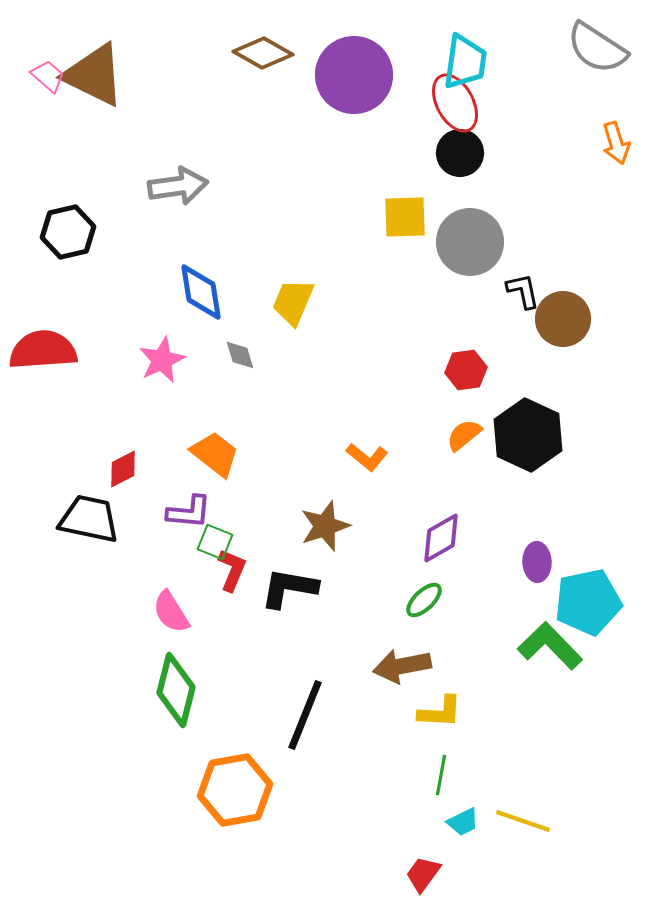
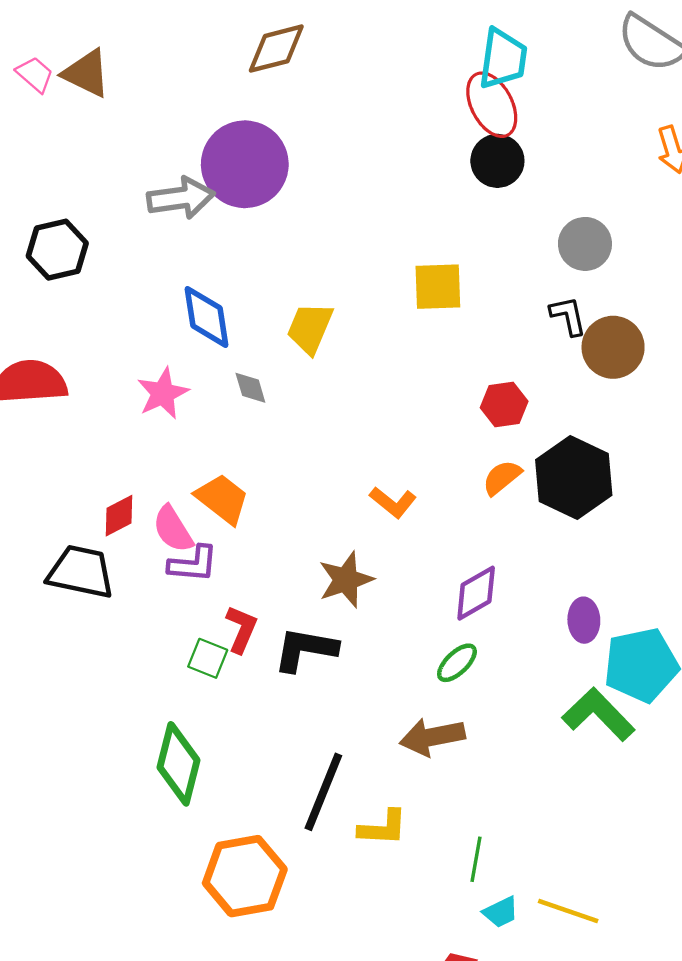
brown diamond: (263, 53) -> (276, 49), turned -44
brown triangle: (94, 75) -> (86, 73), size x0.7
purple circle: (354, 75) -> (245, 164), moved
yellow square: (405, 217) -> (438, 287), moved
gray circle: (470, 242) -> (585, 244), moved, size x0.7
green square: (215, 542) -> (208, 658), moved
pink semicircle: (171, 612) -> (173, 529), moved
yellow L-shape: (440, 712) -> (383, 828), moved

